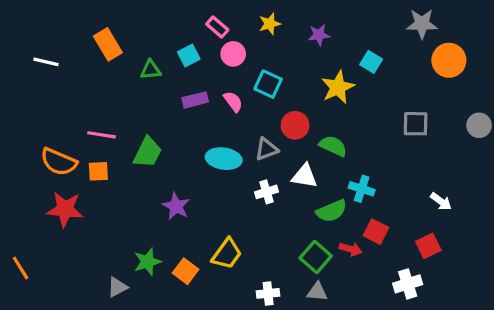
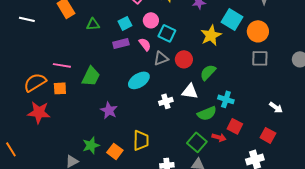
pink circle: (233, 54) -> (151, 20), moved
cyan square: (189, 56) -> (125, 23), moved
orange circle: (449, 60) -> (258, 31), moved
cyan square: (371, 62) -> (232, 19), size x1.5
green semicircle: (333, 146) -> (208, 72), turned -72
gray triangle: (266, 149) -> (161, 58), moved
cyan ellipse: (224, 159) -> (139, 80), turned -40
orange semicircle: (59, 162) -> (35, 82), turned 125
red square: (428, 246) -> (268, 135), turned -35
yellow trapezoid: (227, 254) -> (141, 140), turned -35

